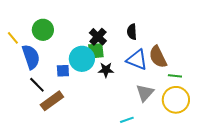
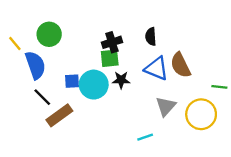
black cross: (98, 37) -> (112, 42), turned 30
cyan circle: (82, 59) -> (94, 85), moved
green line: (175, 76) -> (219, 87), moved

